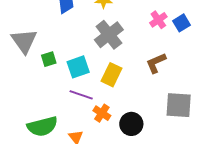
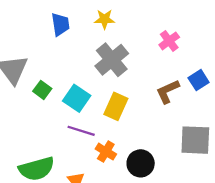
blue square: (181, 23) -> (199, 80), moved
green square: (49, 59) -> (42, 90), turned -35
cyan square: (78, 67) -> (77, 98), turned -35

